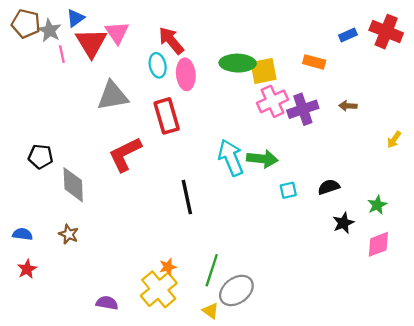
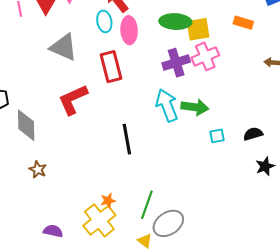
gray triangle: (113, 96) -> (64, 47), turned 32
purple cross: (303, 109) -> (176, 63), moved
brown star: (69, 234) -> (38, 170), moved

